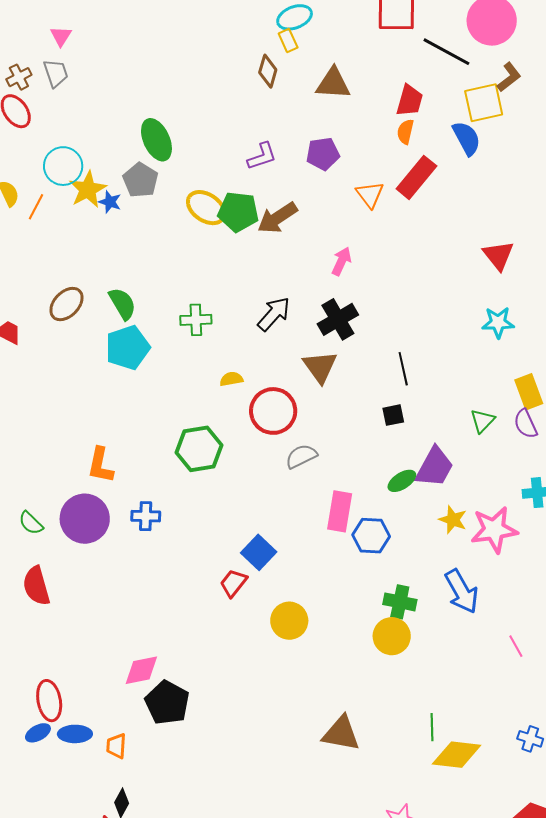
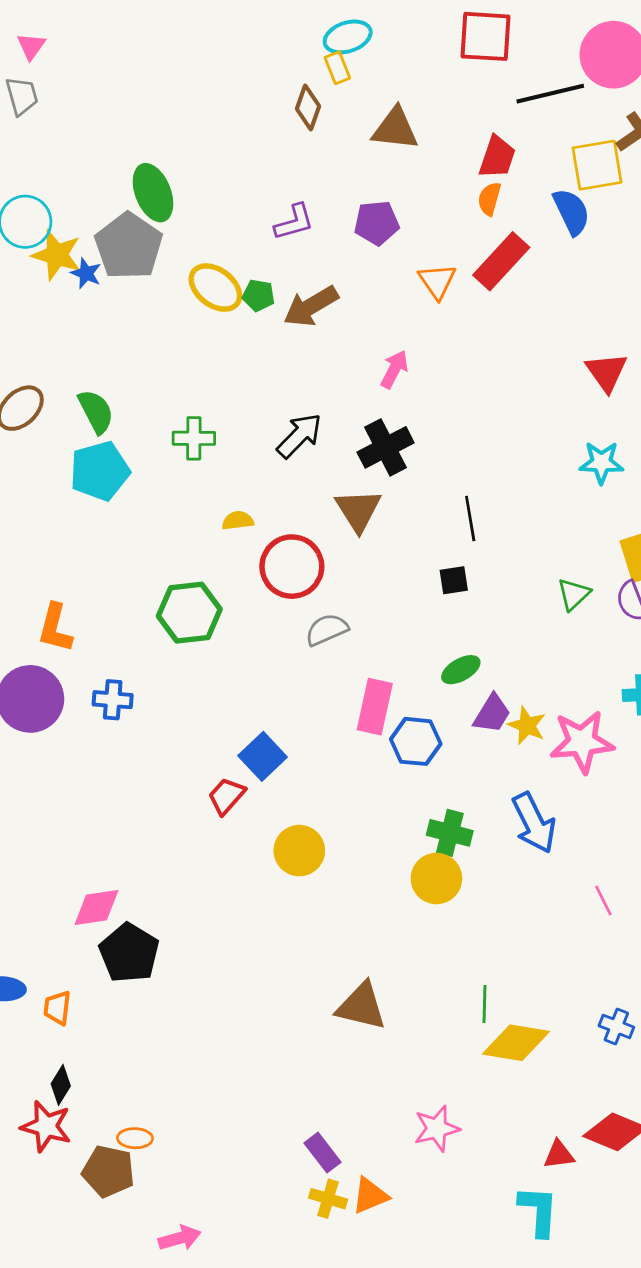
black line: (446, 52) -> (550, 94), turned -45
gray pentagon: (140, 180) -> (129, 246), size x1.4
yellow star: (88, 189) -> (57, 255), turned -30
green pentagon: (238, 212) -> (258, 295), size x0.6
purple trapezoid: (435, 467) -> (492, 714), moved, size x0.7

